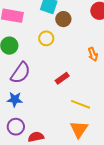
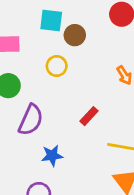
blue star: (15, 99) -> (52, 156), moved

